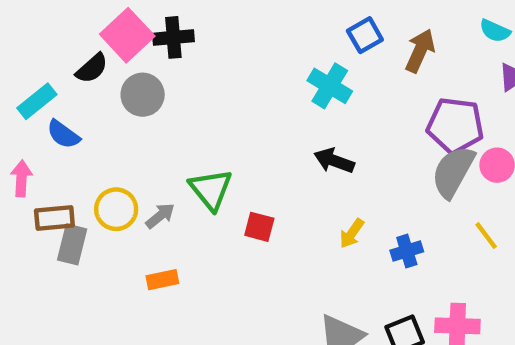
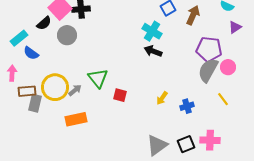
black arrow: (334, 161) -> (153, 51), moved
yellow circle: (116, 209) -> (55, 87), size x1.4
orange rectangle: (162, 280) -> (76, 119), size x1.5

